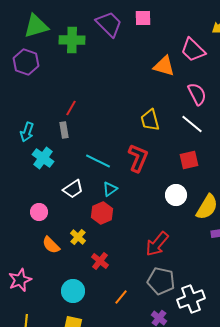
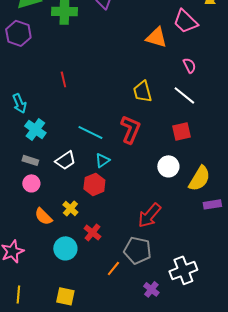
pink semicircle: (197, 94) -> (189, 65), size x0.7
red line: (71, 108) -> (63, 79), turned -42
gray rectangle: (64, 130) -> (30, 160), moved, turned -63
cyan arrow: (27, 132) -> (19, 103), turned -42
gray pentagon: (161, 281) -> (137, 250), moved
cyan circle: (73, 291) -> (65, 248), moved

